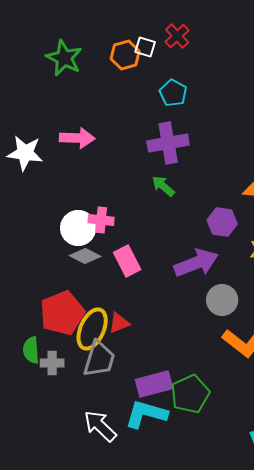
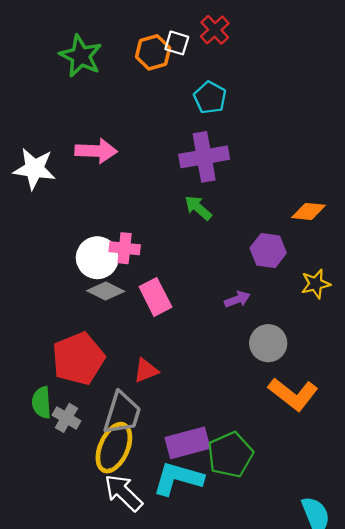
purple arrow: (196, 263) -> (237, 299), size x0.5
yellow ellipse: (92, 329) -> (114, 448), moved
gray cross: (52, 363) -> (66, 418), turned 30

